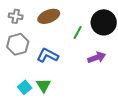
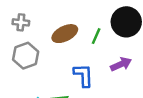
brown ellipse: (49, 16) -> (65, 34), moved
blue L-shape: (48, 55) -> (83, 75), moved, turned 65

